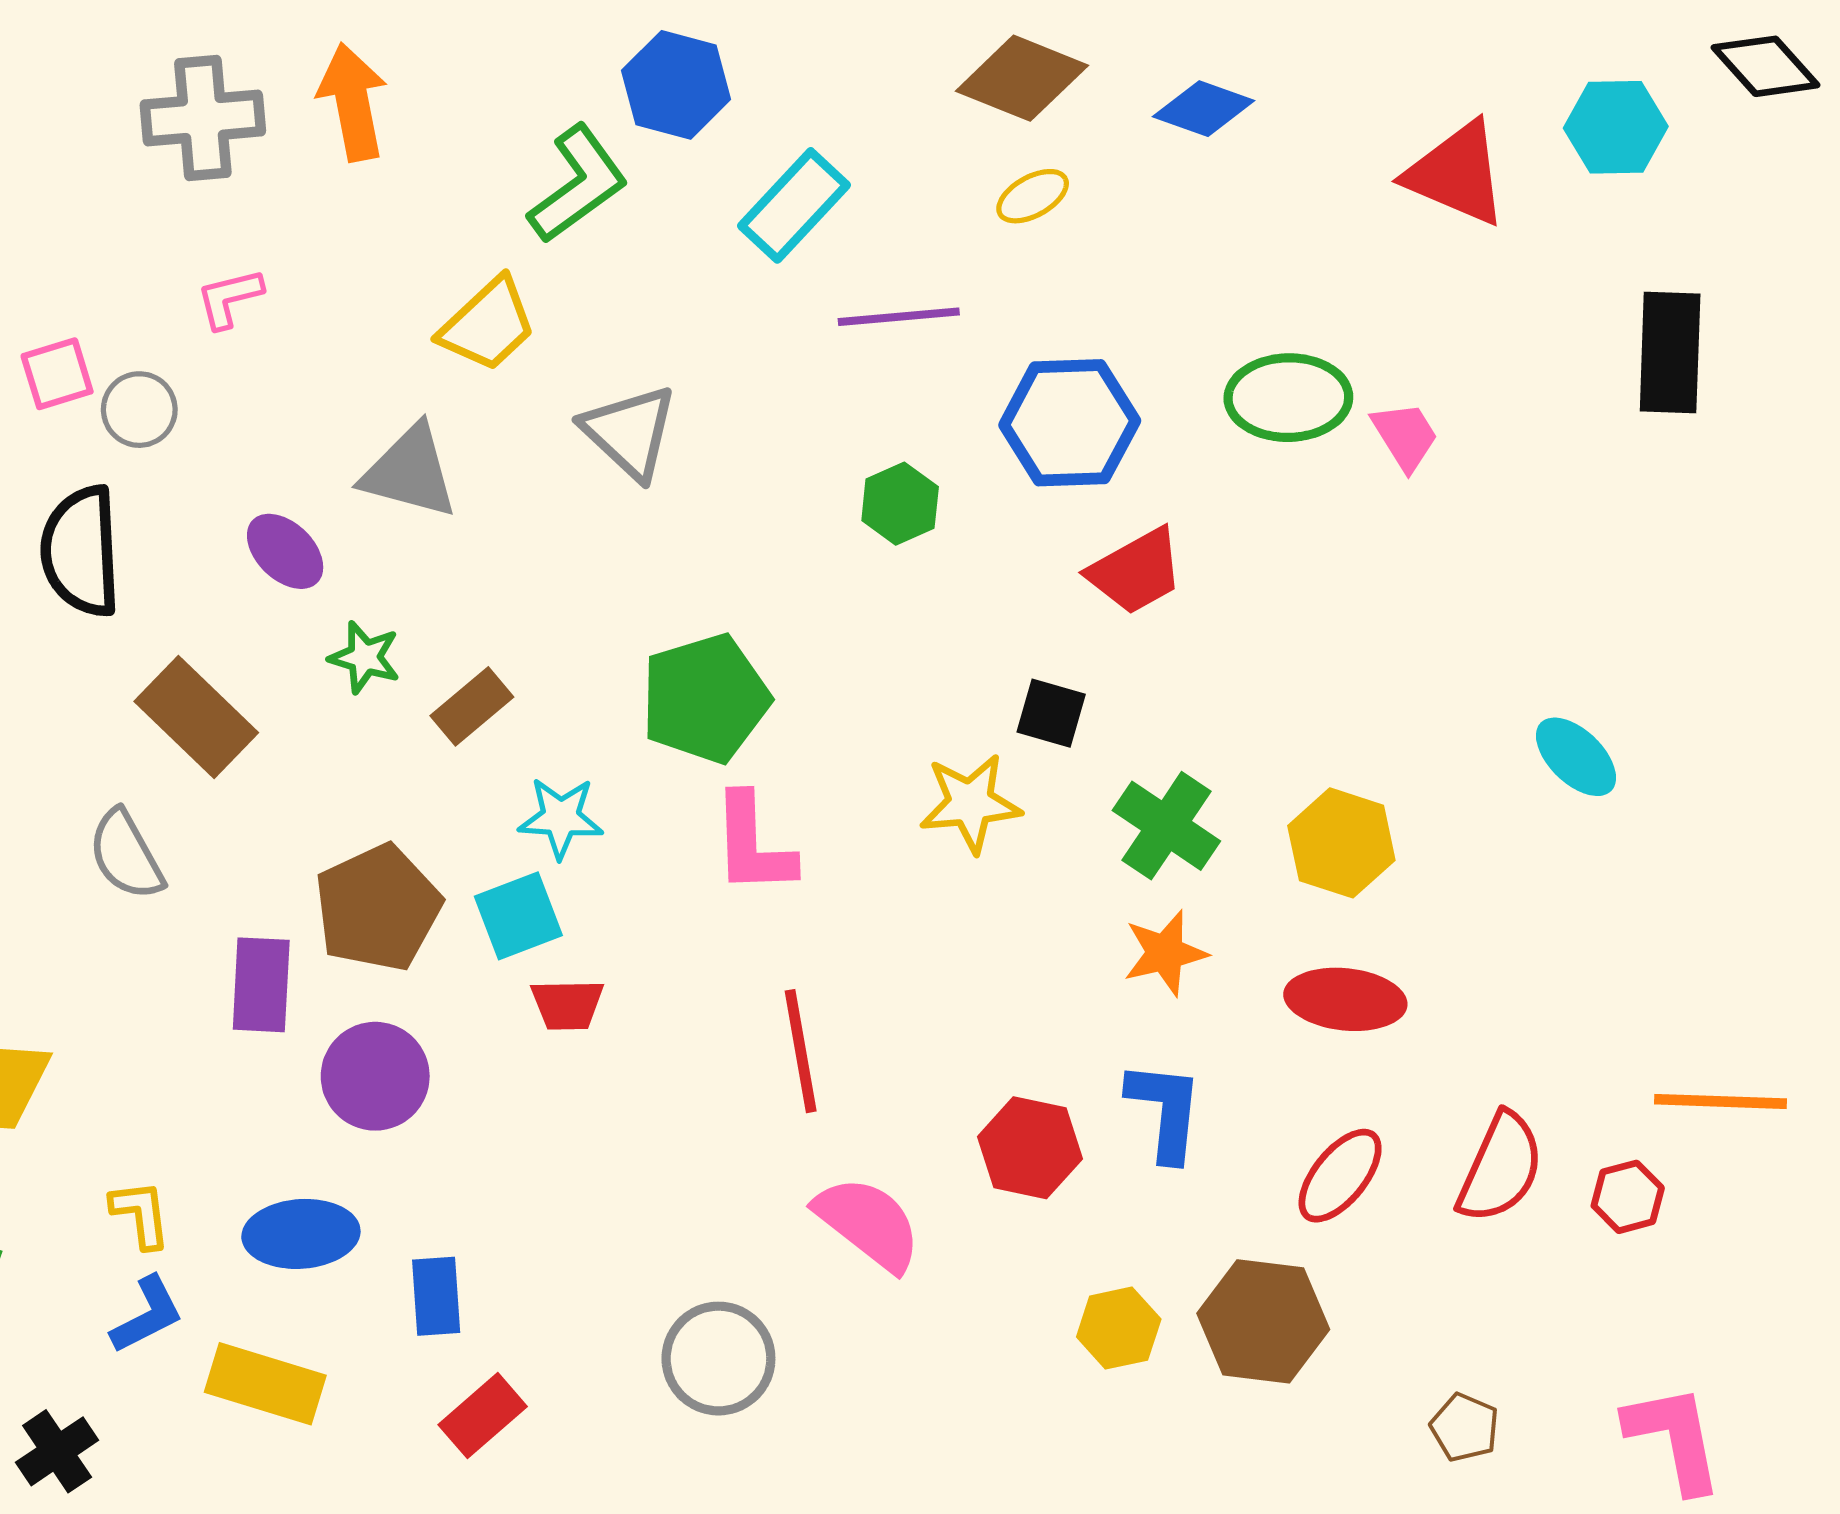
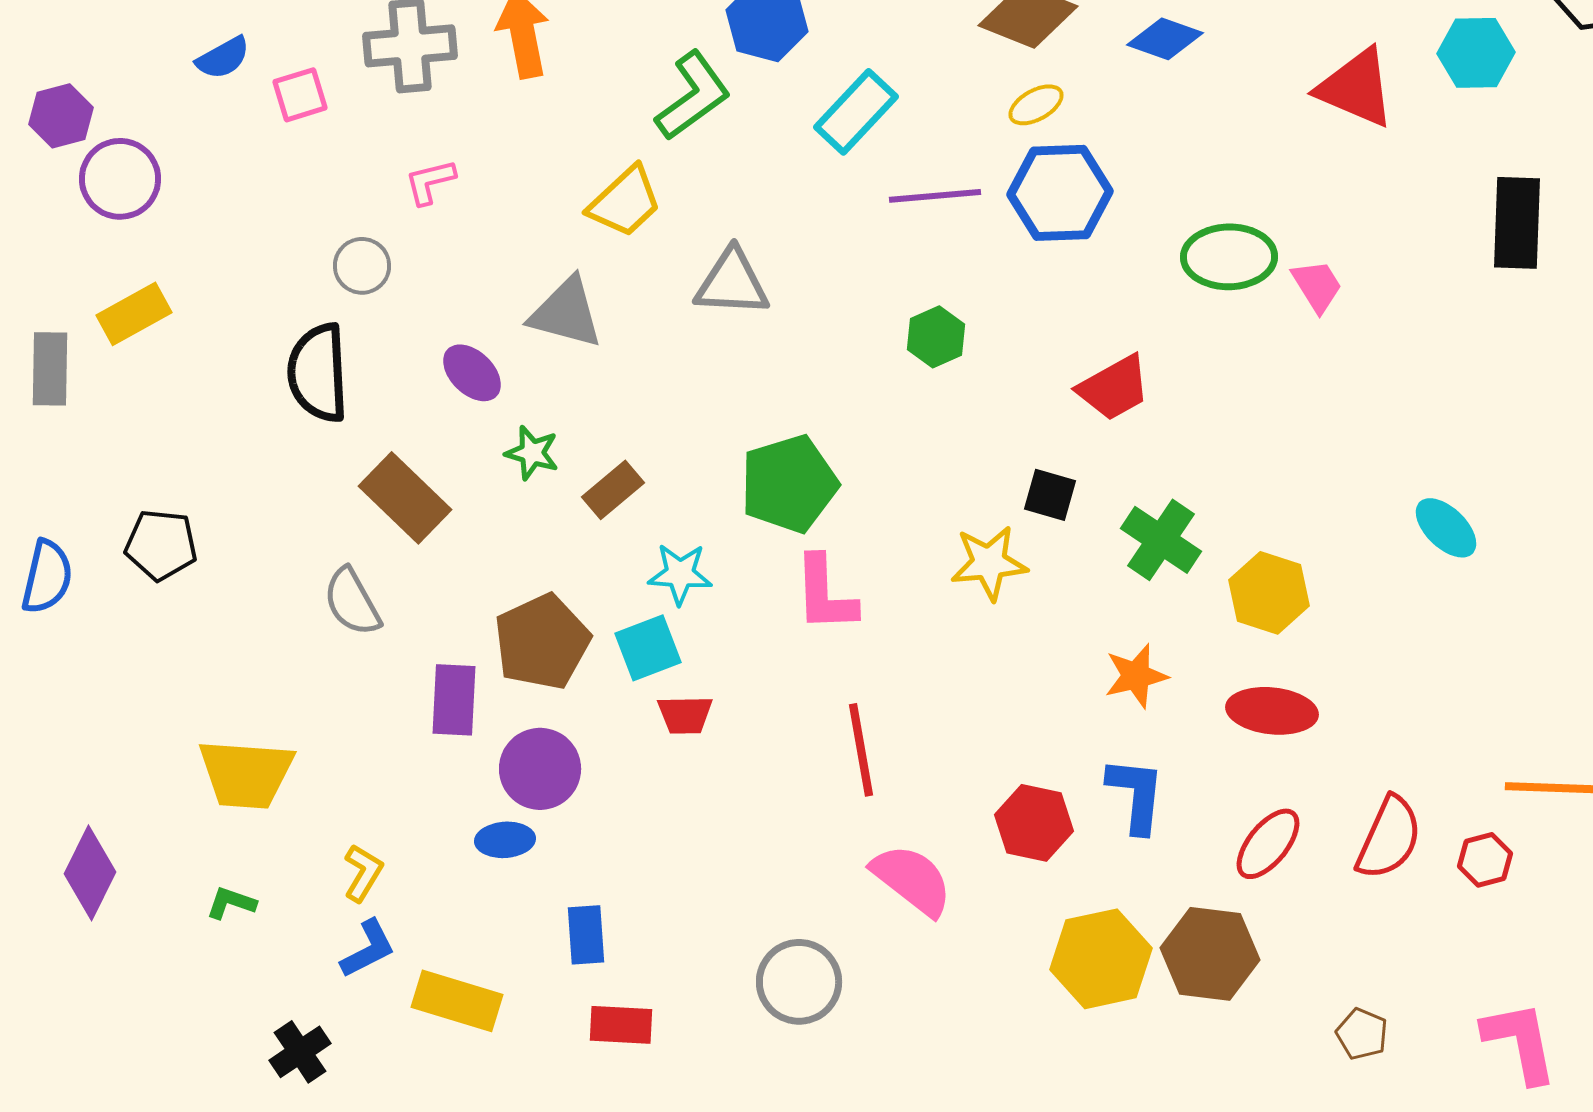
pink square: (57, 374) -> (300, 95), moved
blue hexagon: (1070, 423) -> (1060, 193), moved
gray triangle: (630, 432) -> (732, 283), turned -40
green cross: (1166, 826) -> (1161, 540), moved
yellow L-shape: (141, 1214) -> (363, 873), turned 38
blue ellipse: (301, 1234) -> (505, 840), moved, size x0.7
yellow hexagon: (1119, 1328) -> (1101, 959), size x1.6
red rectangle: (483, 1416) -> (621, 1025), turned 44

